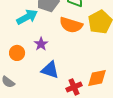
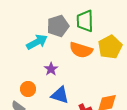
orange circle: (17, 53) -> (28, 89), moved

